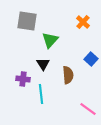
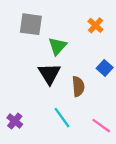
black triangle: (43, 64) -> (49, 74), size x1.5
purple cross: (23, 79) -> (15, 121), moved, turned 32
cyan line: (41, 94) -> (62, 118), moved, turned -30

